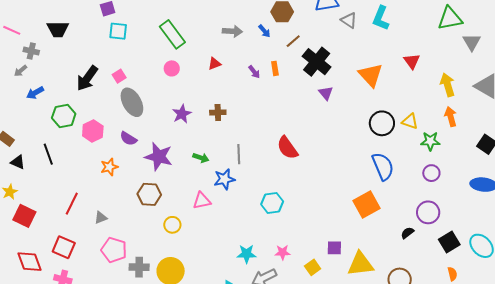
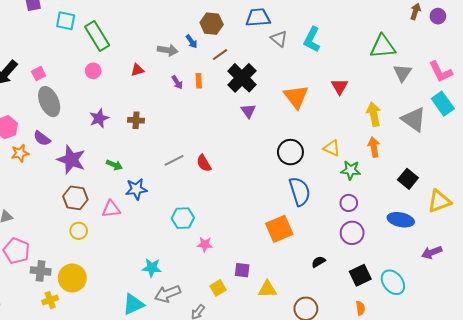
cyan square: (118, 31) -> (66, 21), moved
gray arrow: (232, 31) -> (168, 50), moved
black circle: (382, 123) -> (290, 152), moved
red semicircle: (287, 148) -> (204, 163), size x0.7
gray line: (239, 154) -> (174, 160), moved, turned 60
orange star: (109, 167) -> (20, 153), moved
brown hexagon: (149, 194) -> (75, 198), moved
purple circle: (428, 212) -> (352, 233), moved
pink star: (282, 252) -> (205, 244), moved
yellow triangle: (360, 264) -> (267, 289), size x0.7

